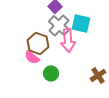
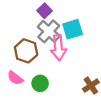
cyan square: (81, 23) -> (73, 29), turned -30
pink semicircle: (32, 57) -> (15, 78), moved

